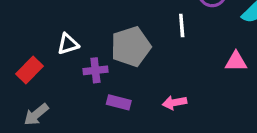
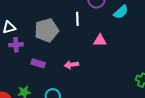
pink triangle: (236, 61) -> (100, 40), moved
purple cross: (95, 70) -> (16, 45), moved

